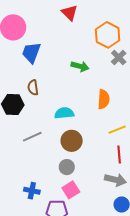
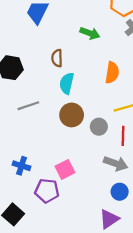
brown semicircle: (33, 88) -> (57, 58), moved
cyan semicircle: (64, 113) -> (67, 83), turned -78
gray circle: (67, 167) -> (99, 127), moved

